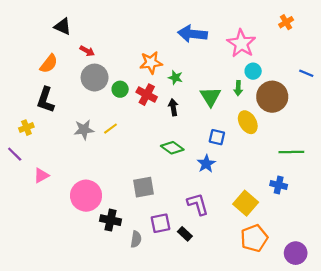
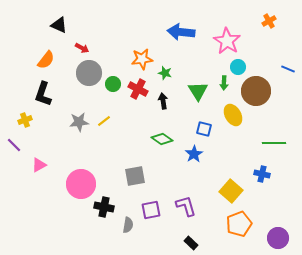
purple L-shape: (198, 204) -> (186, 206), moved
black rectangle: (185, 234) -> (191, 243), moved

